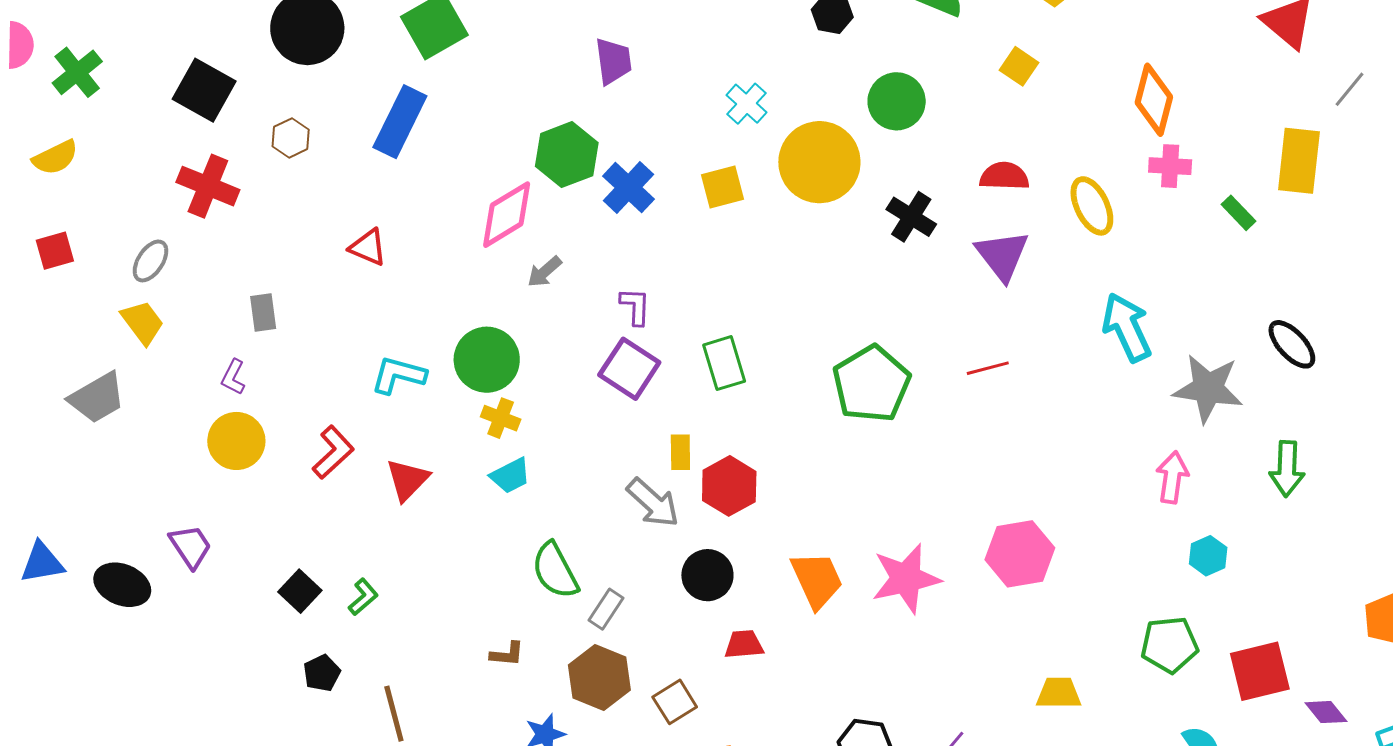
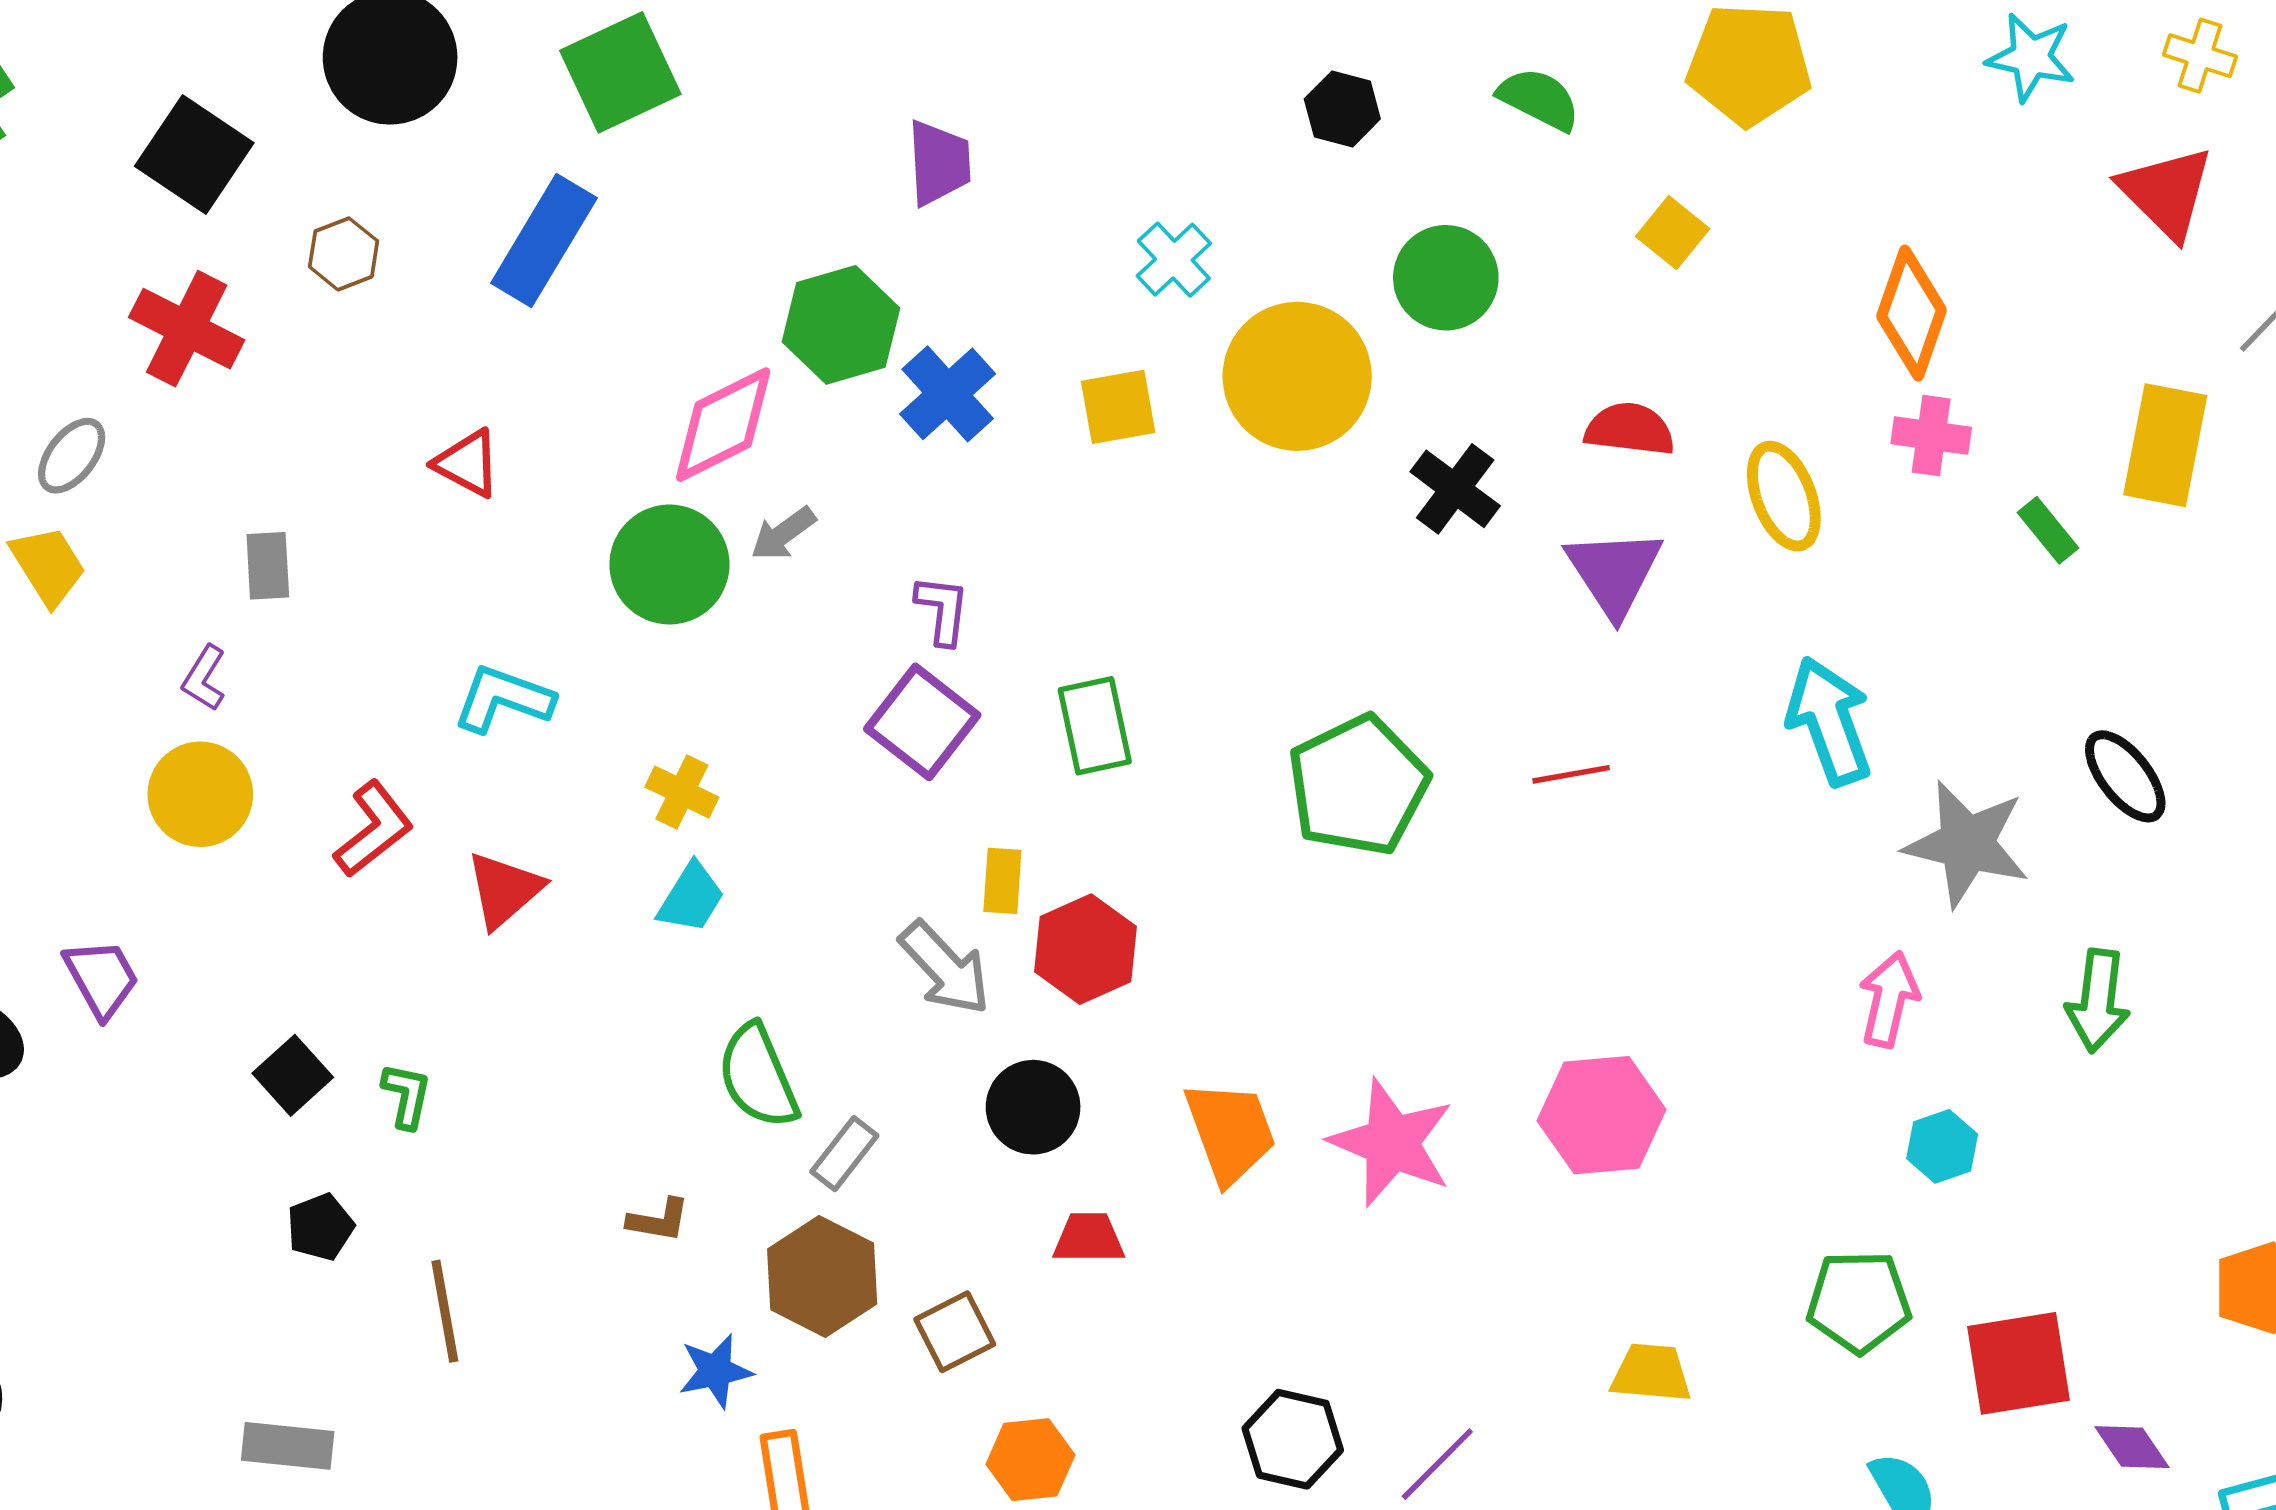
green circle: (487, 360) -> (669, 565), moved
cyan trapezoid: (510, 476) -> (691, 898), turned -36
pink star: (906, 578) -> (1392, 1143), turned 30
green L-shape: (363, 597) -> (407, 1095), turned -42

